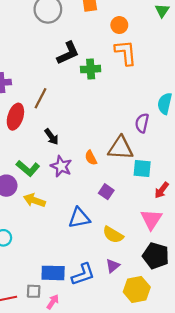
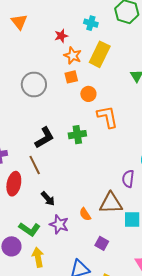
orange circle: (119, 25) -> (88, 94), moved
black L-shape: (68, 53) -> (44, 138), moved
brown line: (40, 98) -> (35, 165), turned -48
yellow arrow: (34, 200) -> (38, 257), turned 66

